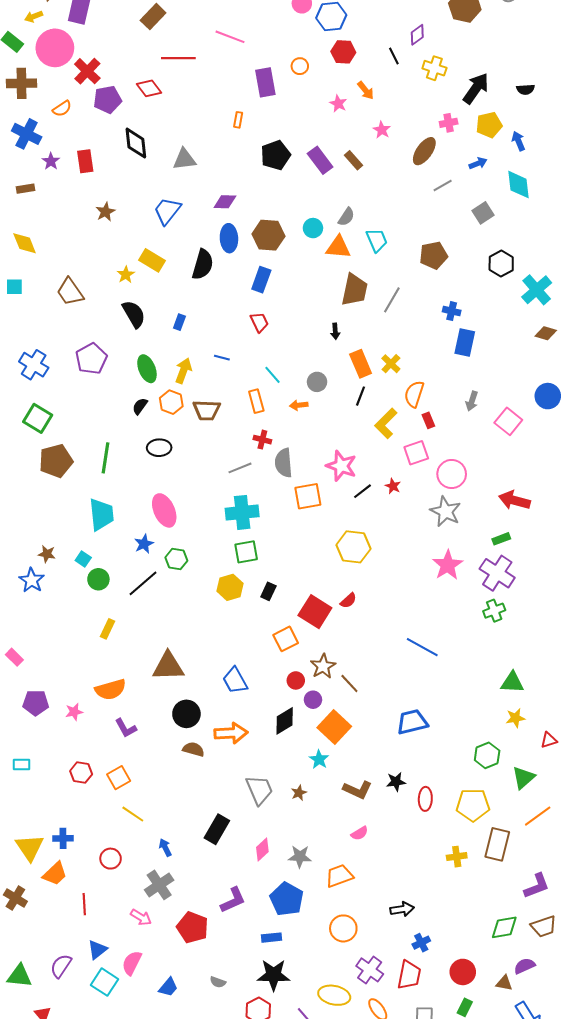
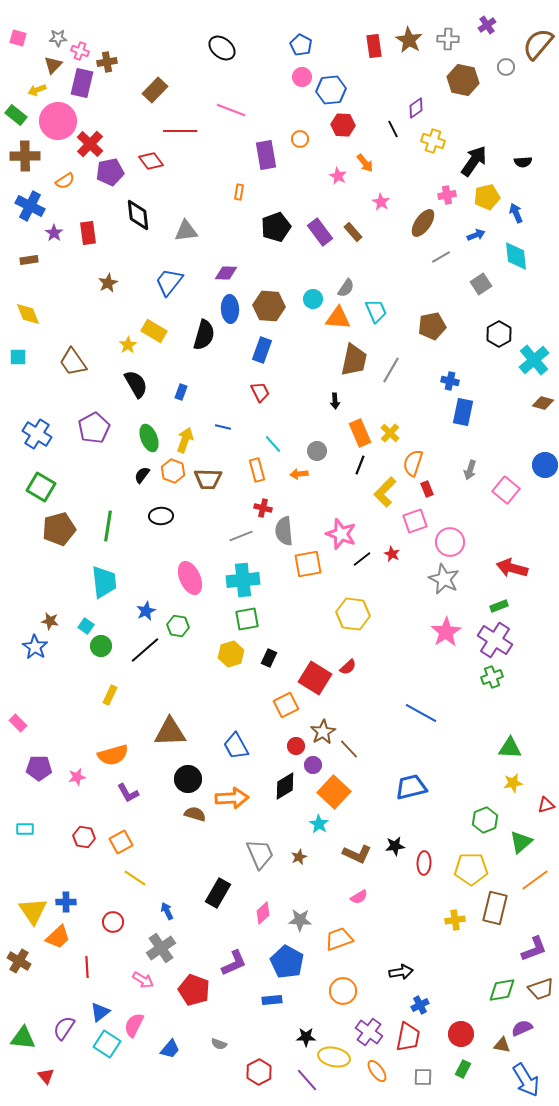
pink ellipse: (164, 510) -> (190, 578), moved
black star: (274, 975) -> (306, 1037), moved, size x0.6

